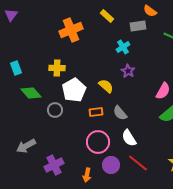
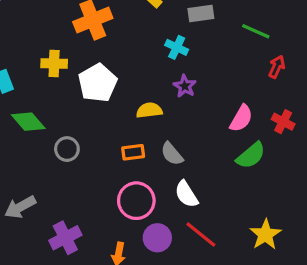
cyan cross: (123, 47) -> (177, 47), turned -32
yellow cross: (57, 68) -> (54, 64), moved
yellow semicircle: (106, 86) -> (149, 110), turned -49
white pentagon: (74, 90) -> (98, 83), moved

